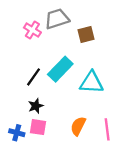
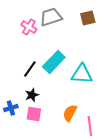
brown square: (86, 34) -> (88, 18), moved
pink line: (107, 129) -> (90, 126), moved
blue cross: (17, 133) -> (11, 108), moved, turned -32

